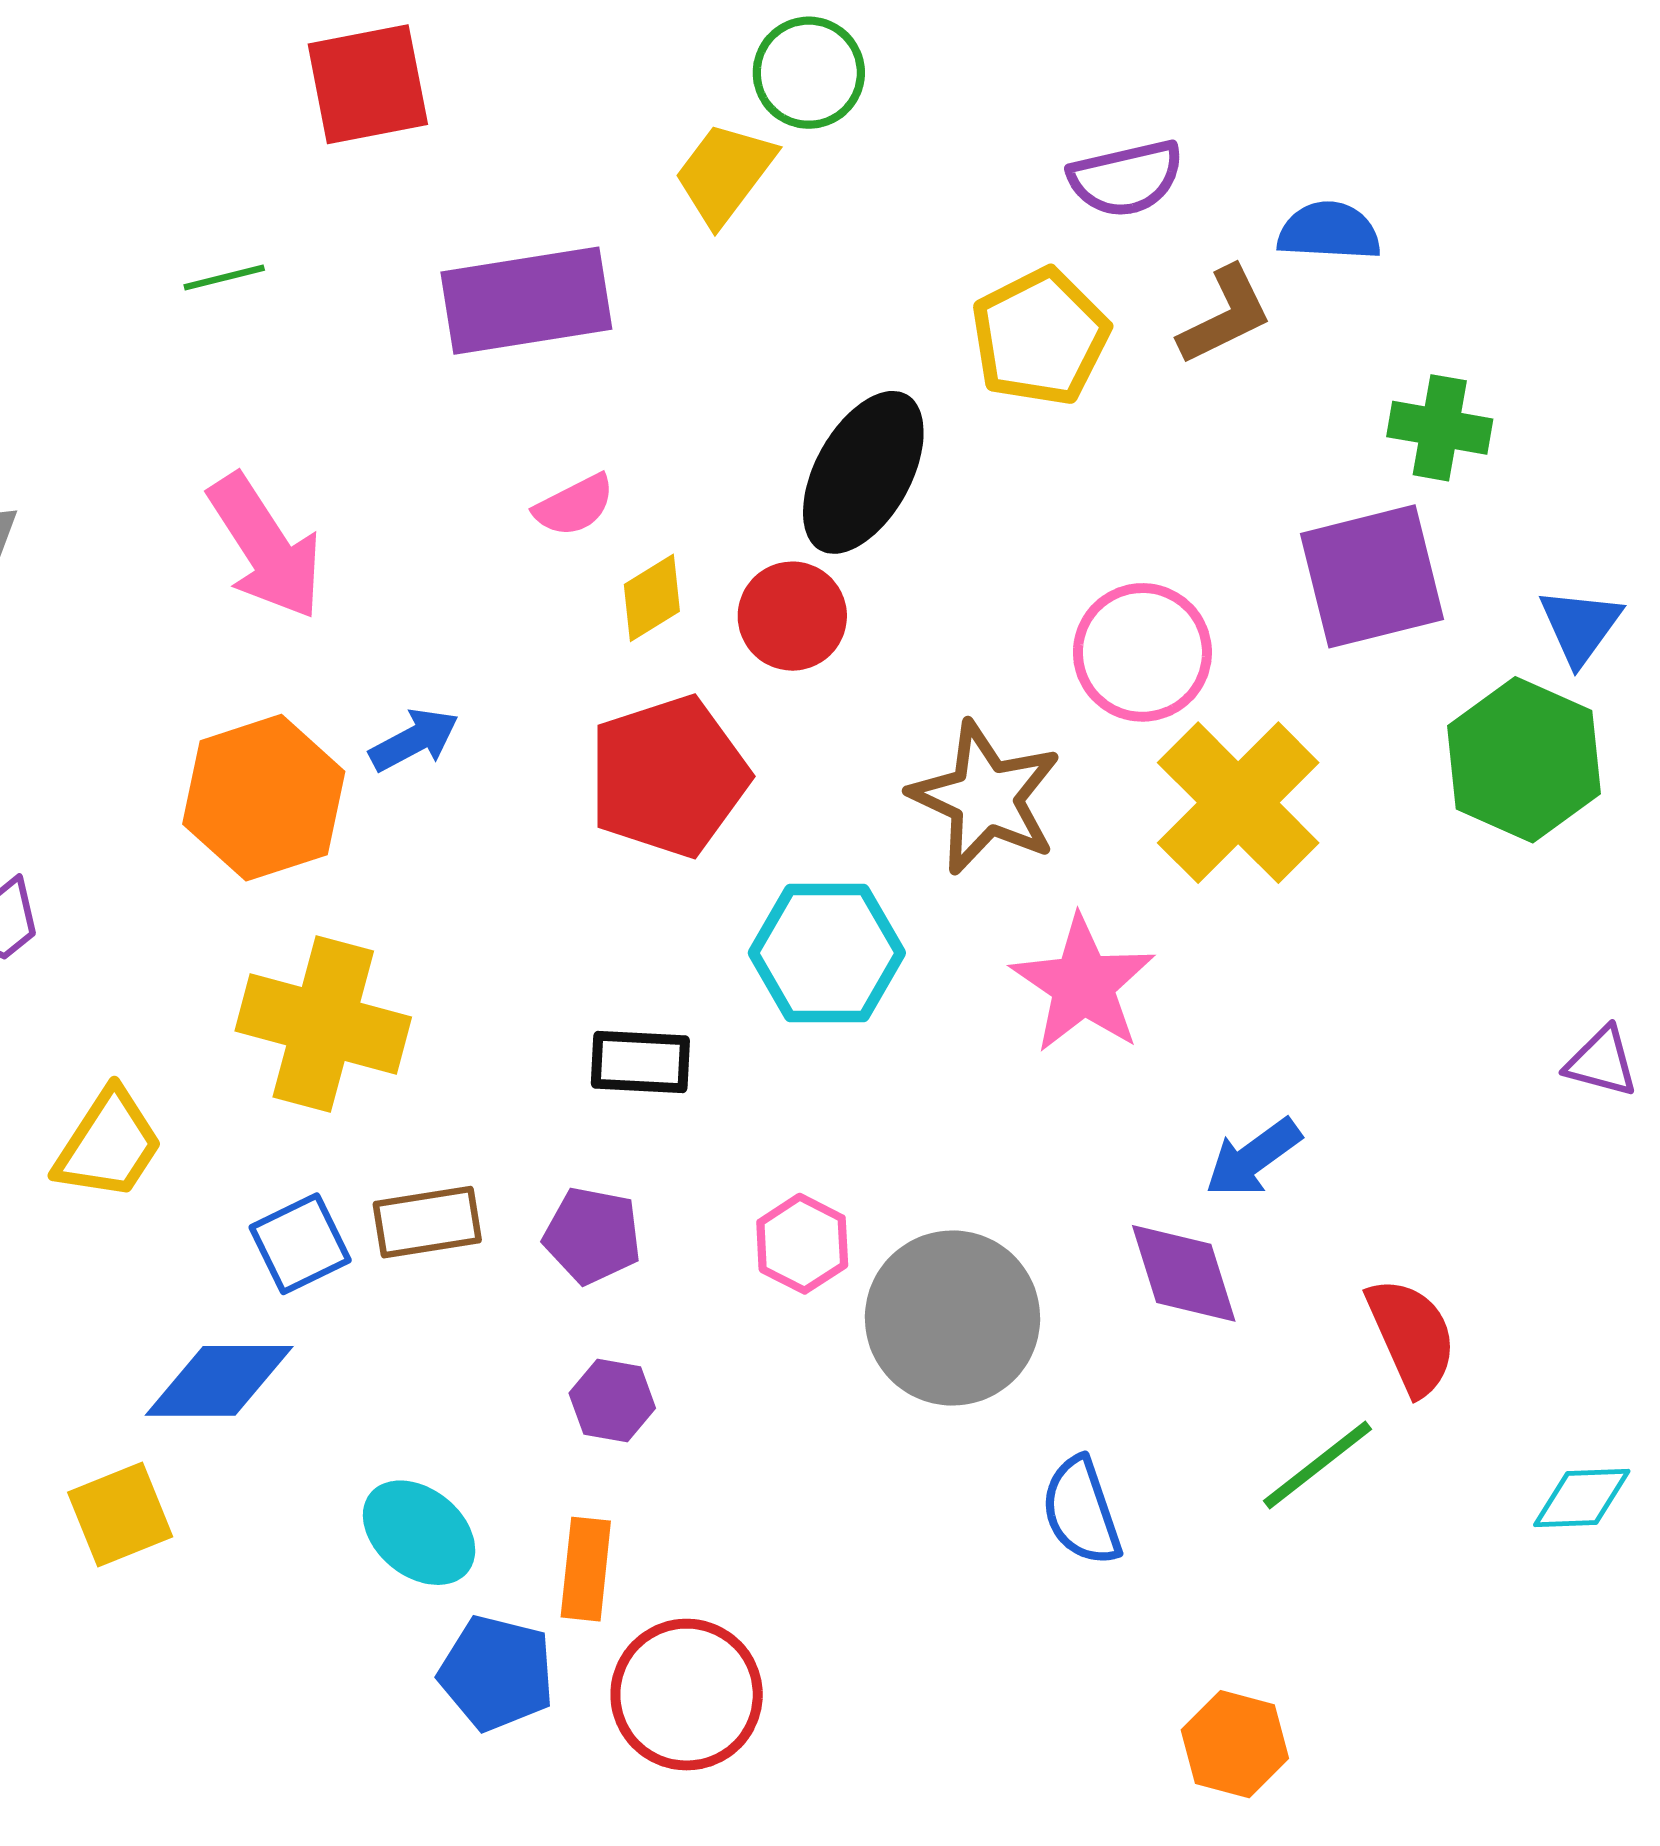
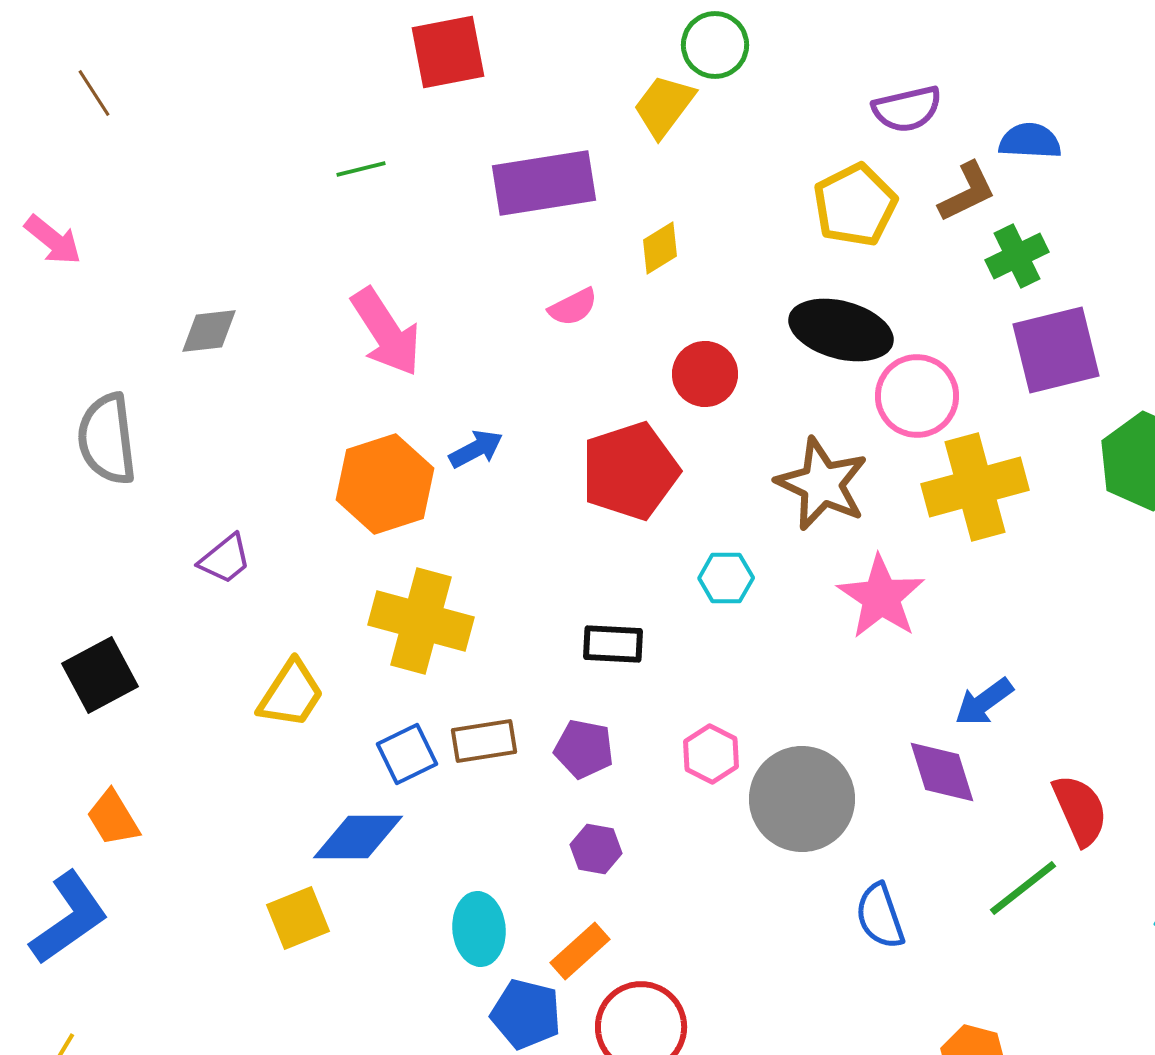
green cross: (1440, 428) -> (1017, 256), moved, turned -36
black ellipse: (863, 472) -> (841, 330), moved, turned 76
yellow diamond: (652, 598) -> (660, 248), moved
yellow cross: (1238, 803) -> (975, 487), turned 30
cyan hexagon: (827, 953) -> (726, 578), size x0.6
cyan ellipse: (419, 1533) -> (479, 929), turned 46
orange rectangle: (586, 1569) -> (580, 951), turned 42

